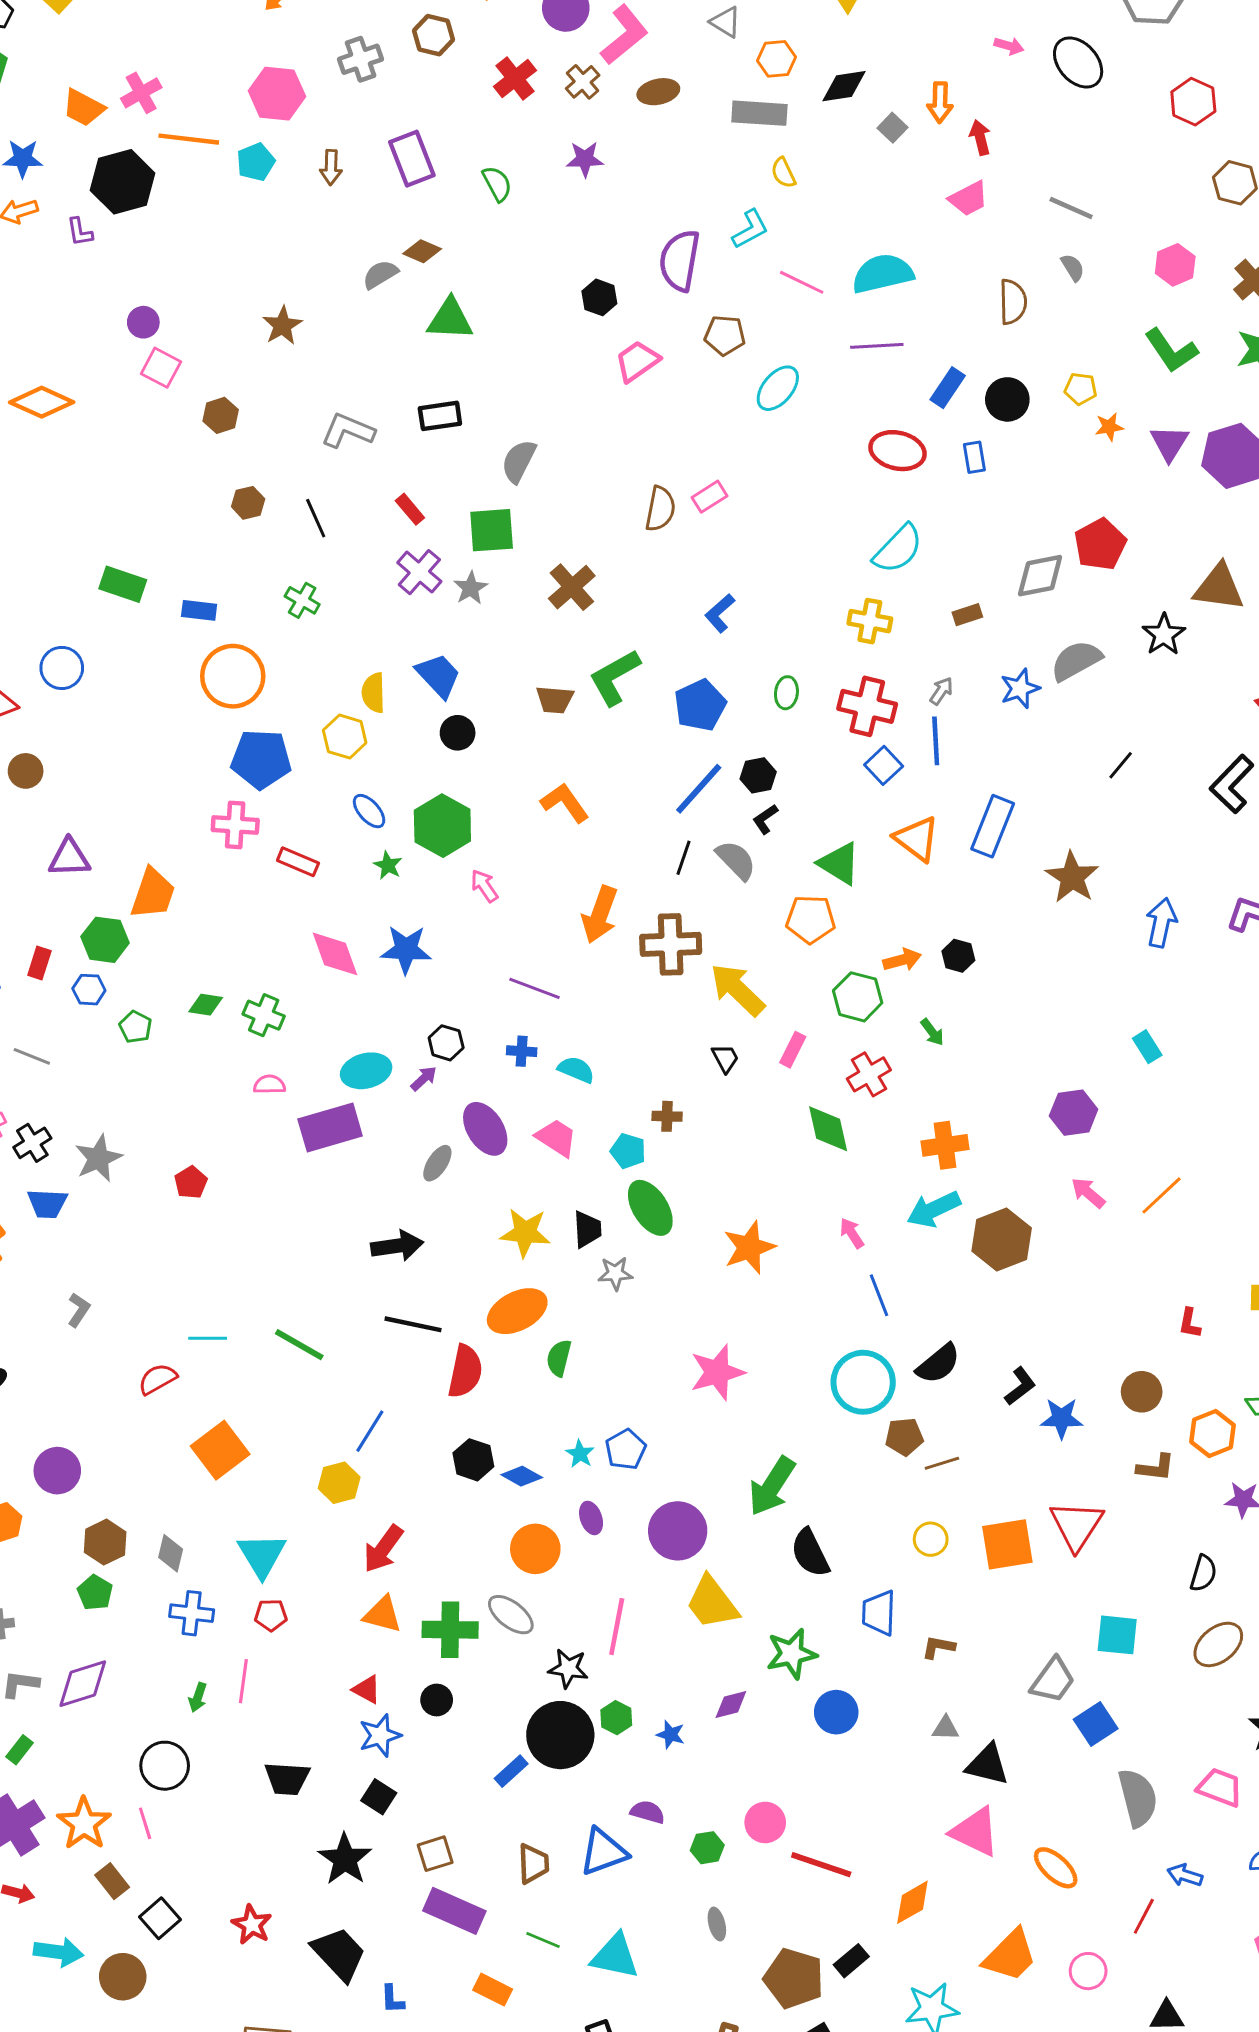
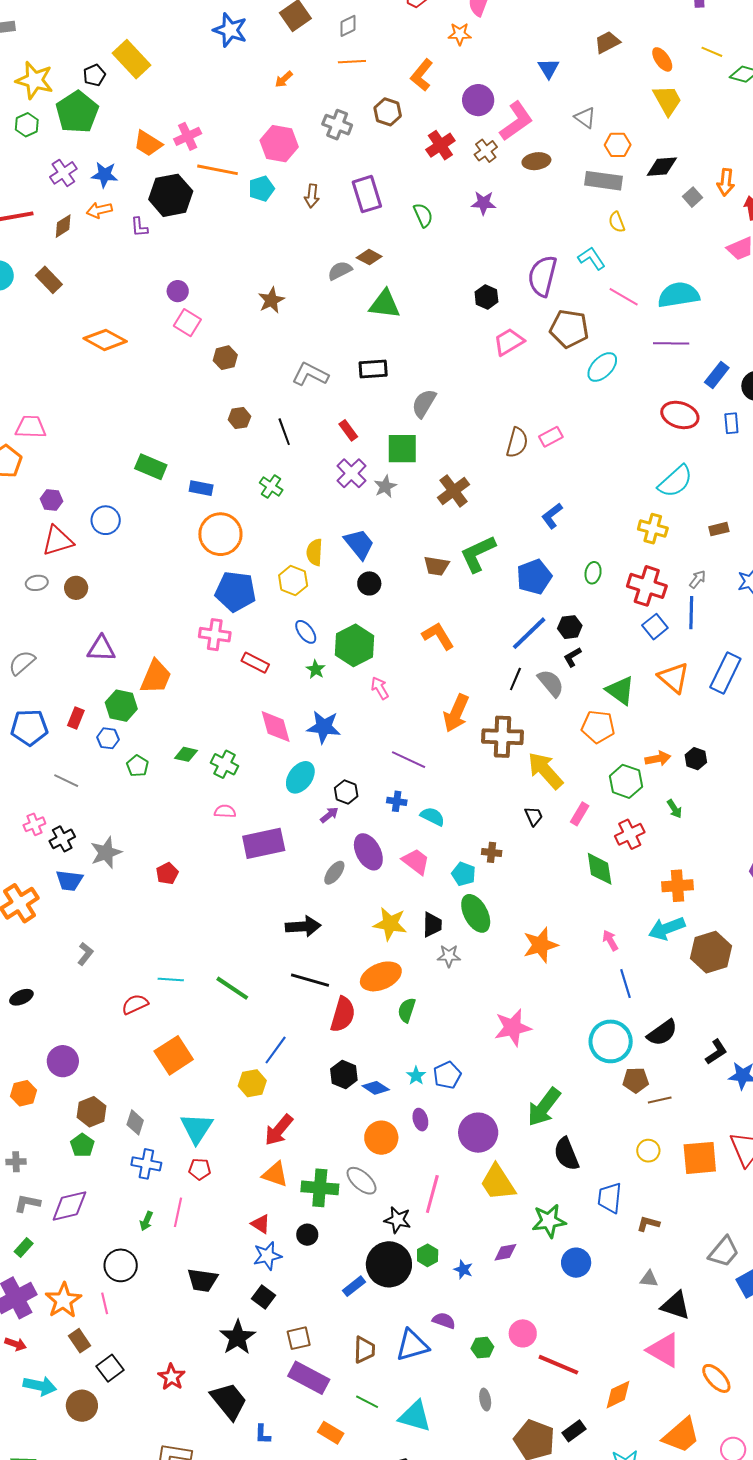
gray cross: (361, 59) -> (337, 125), turned 36
cyan L-shape: (750, 229) -> (592, 258), turned -100
brown pentagon: (725, 335) -> (569, 329), size x1.4
cyan ellipse: (366, 1071) -> (300, 777), moved, turned -44

